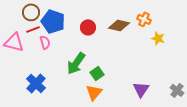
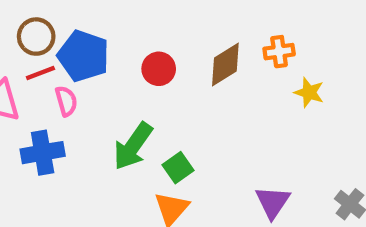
orange cross: (144, 19) -> (279, 52), turned -32
brown diamond: (119, 25) -> (225, 64), turned -45
blue cross: (36, 83) -> (43, 153), moved, turned 36

